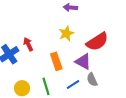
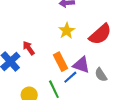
purple triangle: (83, 62) -> (81, 65), moved
blue line: (73, 84) -> (70, 77), moved

